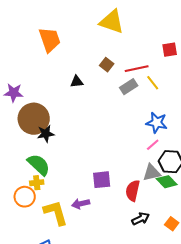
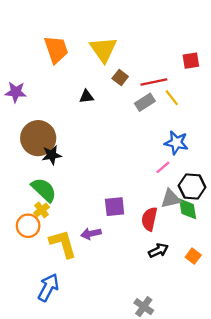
yellow triangle: (112, 22) -> (103, 49), moved, turned 36
purple star: (14, 93) -> (16, 92), moved
pink line: (153, 145) -> (163, 167), moved
green diamond: (167, 182) -> (188, 209), turned 35
yellow cross: (37, 183) -> (42, 210), turned -32

